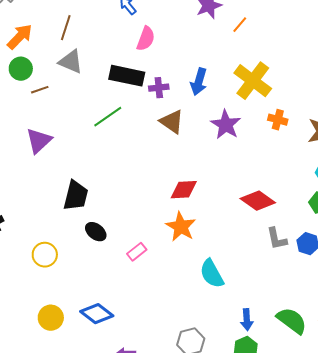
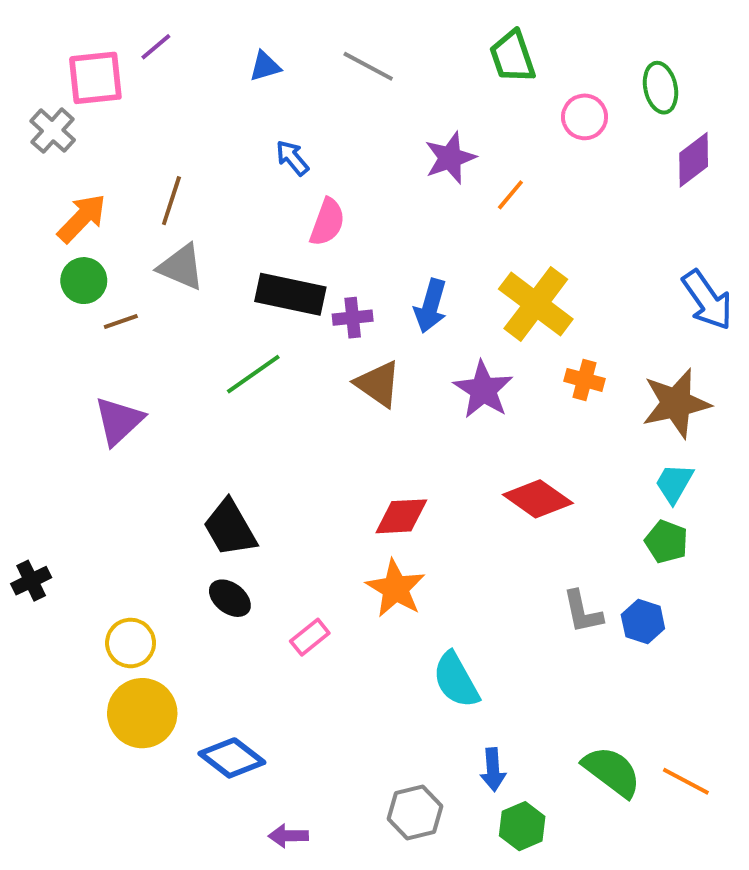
black trapezoid: (76, 196) -> (230, 528), moved, turned 136
red diamond: (258, 201) -> (538, 499), moved
yellow circle: (51, 318) -> (142, 713), moved, size x1.4
blue arrow: (247, 320) -> (493, 770), moved

